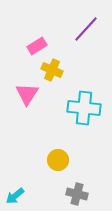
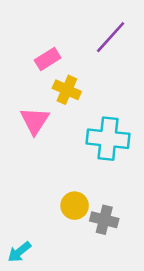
gray cross: (77, 194) -> (104, 220), moved

